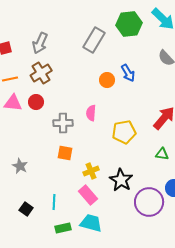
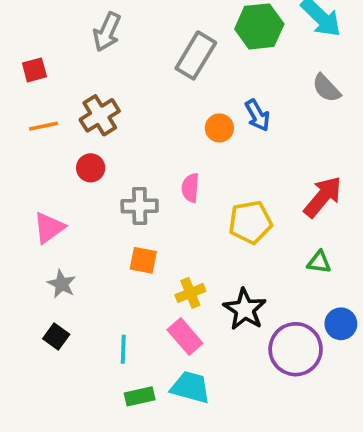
gray arrow: (40, 43) -> (107, 32), moved
pink triangle: (13, 103) -> (49, 228), moved, turned -42
black square: (26, 209) -> (56, 337), moved

